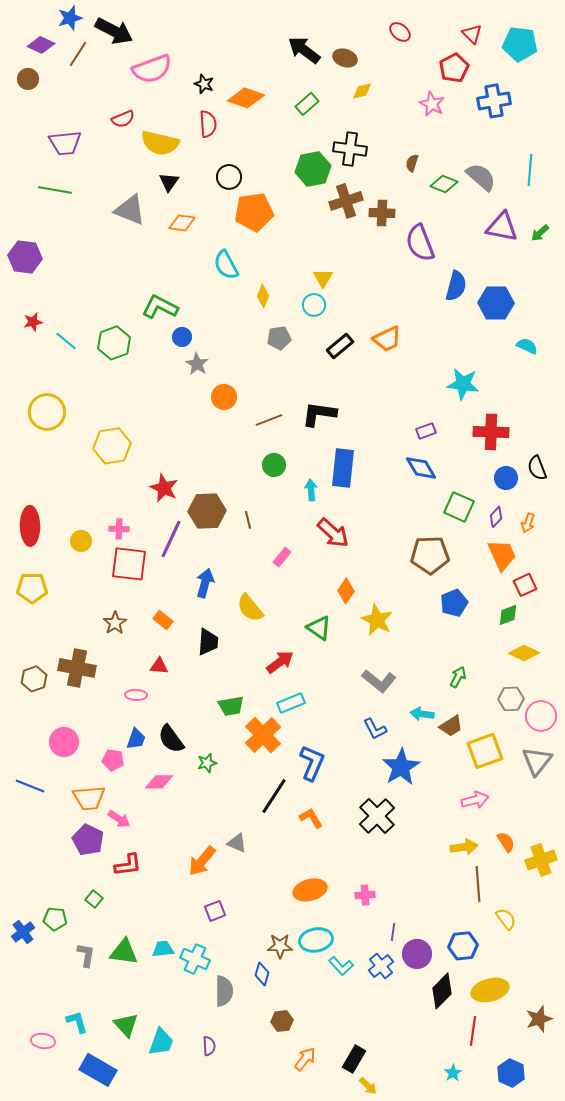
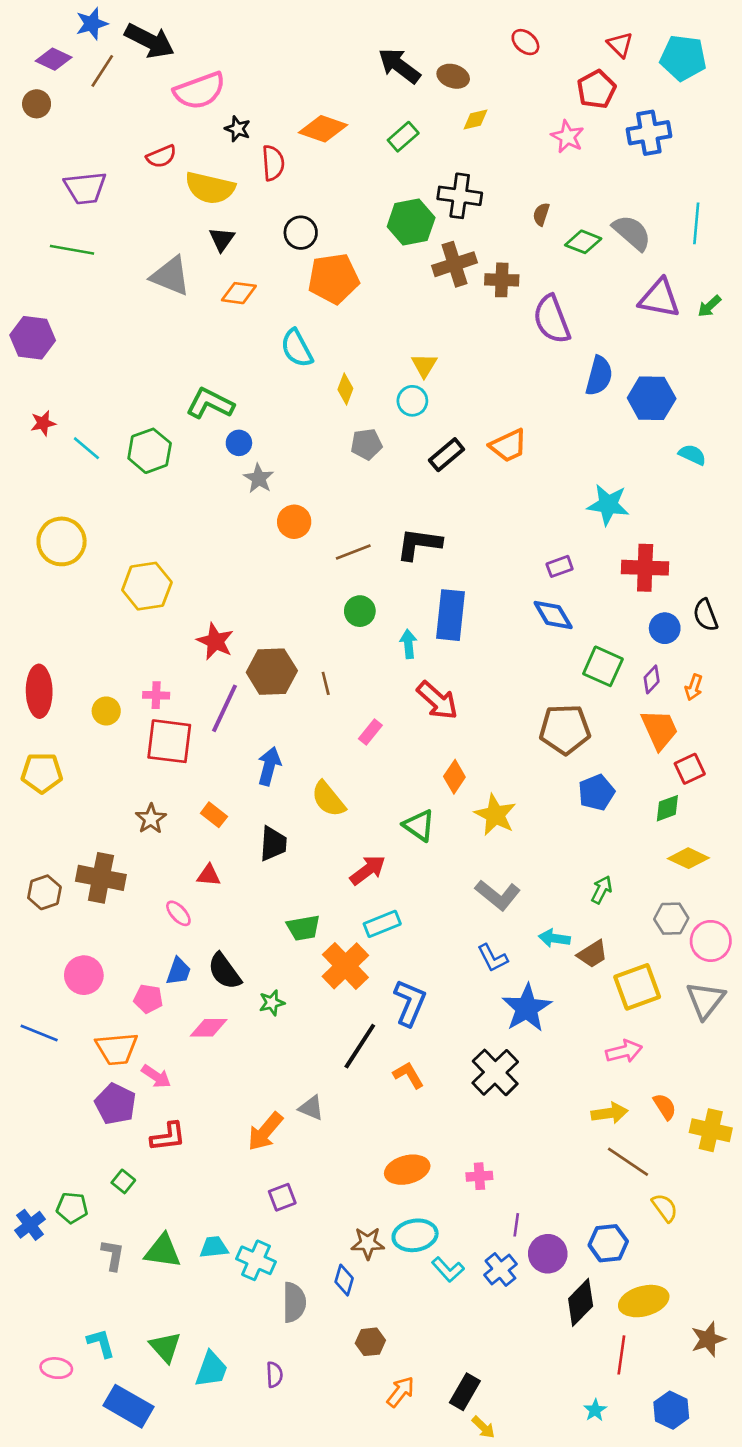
black star: (204, 84) -> (238, 129), moved
pink ellipse: (136, 695) -> (178, 913), turned 45
yellow cross: (541, 860) -> (711, 1130), turned 32
brown line: (478, 884) -> (628, 1162), turned -52

